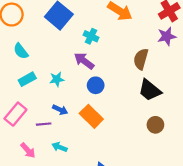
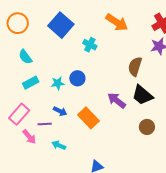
purple arrow: (84, 61) -> (117, 100), moved
blue circle: (96, 85) -> (77, 78), moved
pink arrow: (28, 150) -> (29, 137), moved

